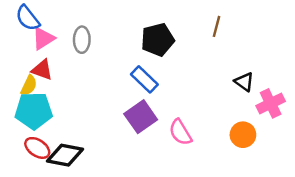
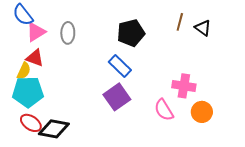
black triangle: (244, 82) -> (203, 28), moved
pink cross: (271, 103) -> (184, 86), moved, turned 35
pink semicircle: (180, 132) -> (164, 110), moved

